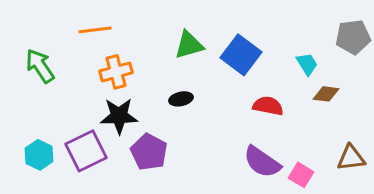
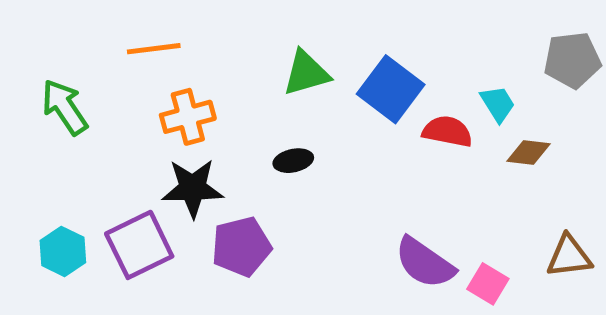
red semicircle: (268, 106) -> (447, 131), moved
purple pentagon: (149, 152) -> (241, 247), turned 30

